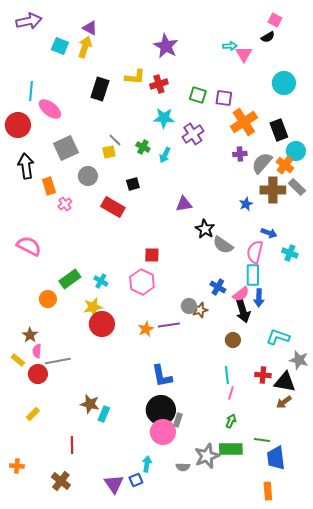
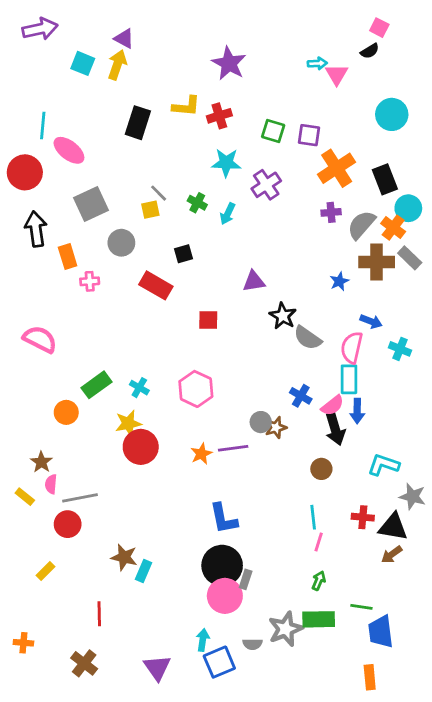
pink cross: (65, 204) -> (90, 281), turned 32
red square: (152, 255) -> (208, 320), moved
red circle: (38, 374) -> (68, 524), moved
blue square: (136, 480) -> (219, 662), moved, size x1.6

